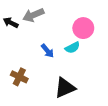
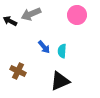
pink circle: (83, 28) -> (77, 15), moved
cyan semicircle: (72, 48) -> (62, 51), moved, turned 120

